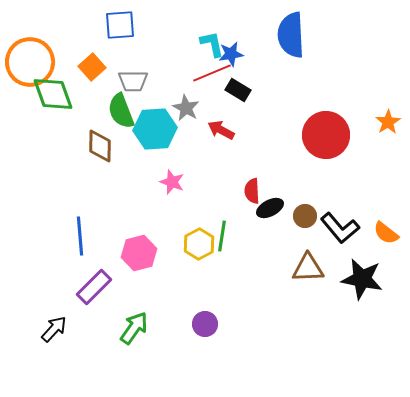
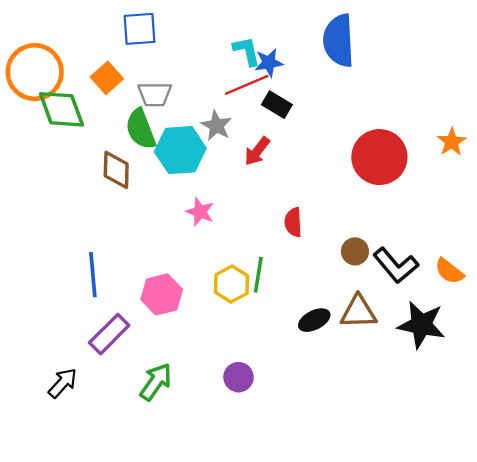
red arrow: (221, 130) -> (257, 151), turned -80
black ellipse: (270, 208) -> (314, 320), moved

